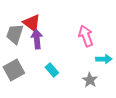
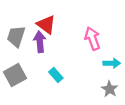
red triangle: (32, 23) -> (46, 25), moved
gray star: (90, 80) -> (110, 89), moved

